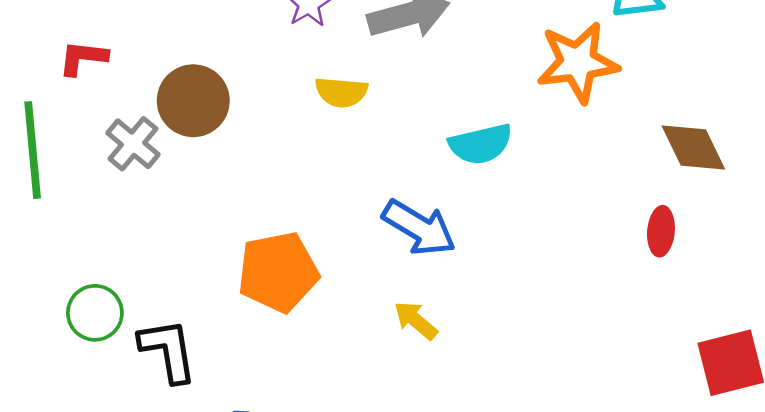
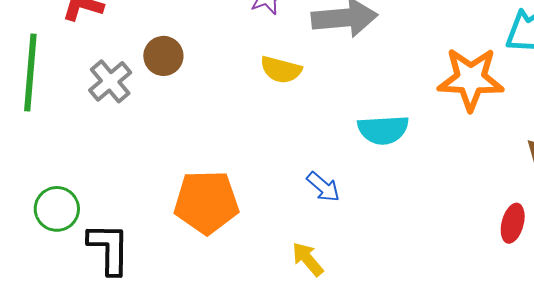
brown circle: (193, 101) -> (163, 56), size x0.7
blue arrow: (419, 228) -> (323, 187), size x0.6

